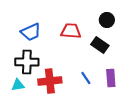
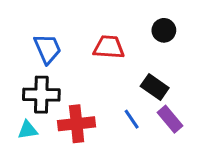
blue trapezoid: (31, 32) -> (47, 49), turned -90
black rectangle: (100, 45) -> (155, 87), moved
purple rectangle: (111, 78) -> (170, 119), turned -36

